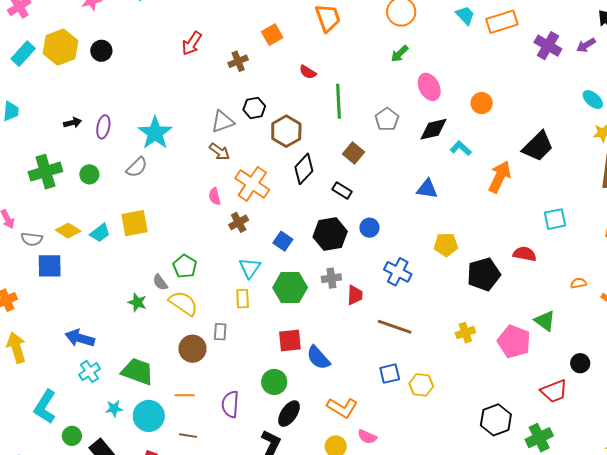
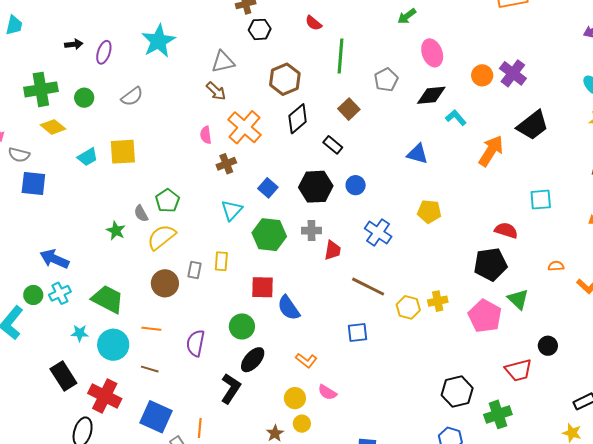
purple cross: (548, 46) -> (513, 73), moved
black hexagon: (254, 108) -> (260, 29), moved
cyan star: (155, 133) -> (158, 41), moved
yellow diamond: (68, 231) -> (53, 127), moved
black pentagon: (484, 274) -> (490, 264), moved
yellow rectangle: (243, 299) -> (221, 261), moved
yellow semicircle: (183, 303) -> (161, 237), turned -80
yellow hexagon: (421, 385) -> (408, 307), moved
orange L-shape: (342, 408) -> (306, 360), size x0.7
green circle: (72, 436) -> (33, 295), moved

